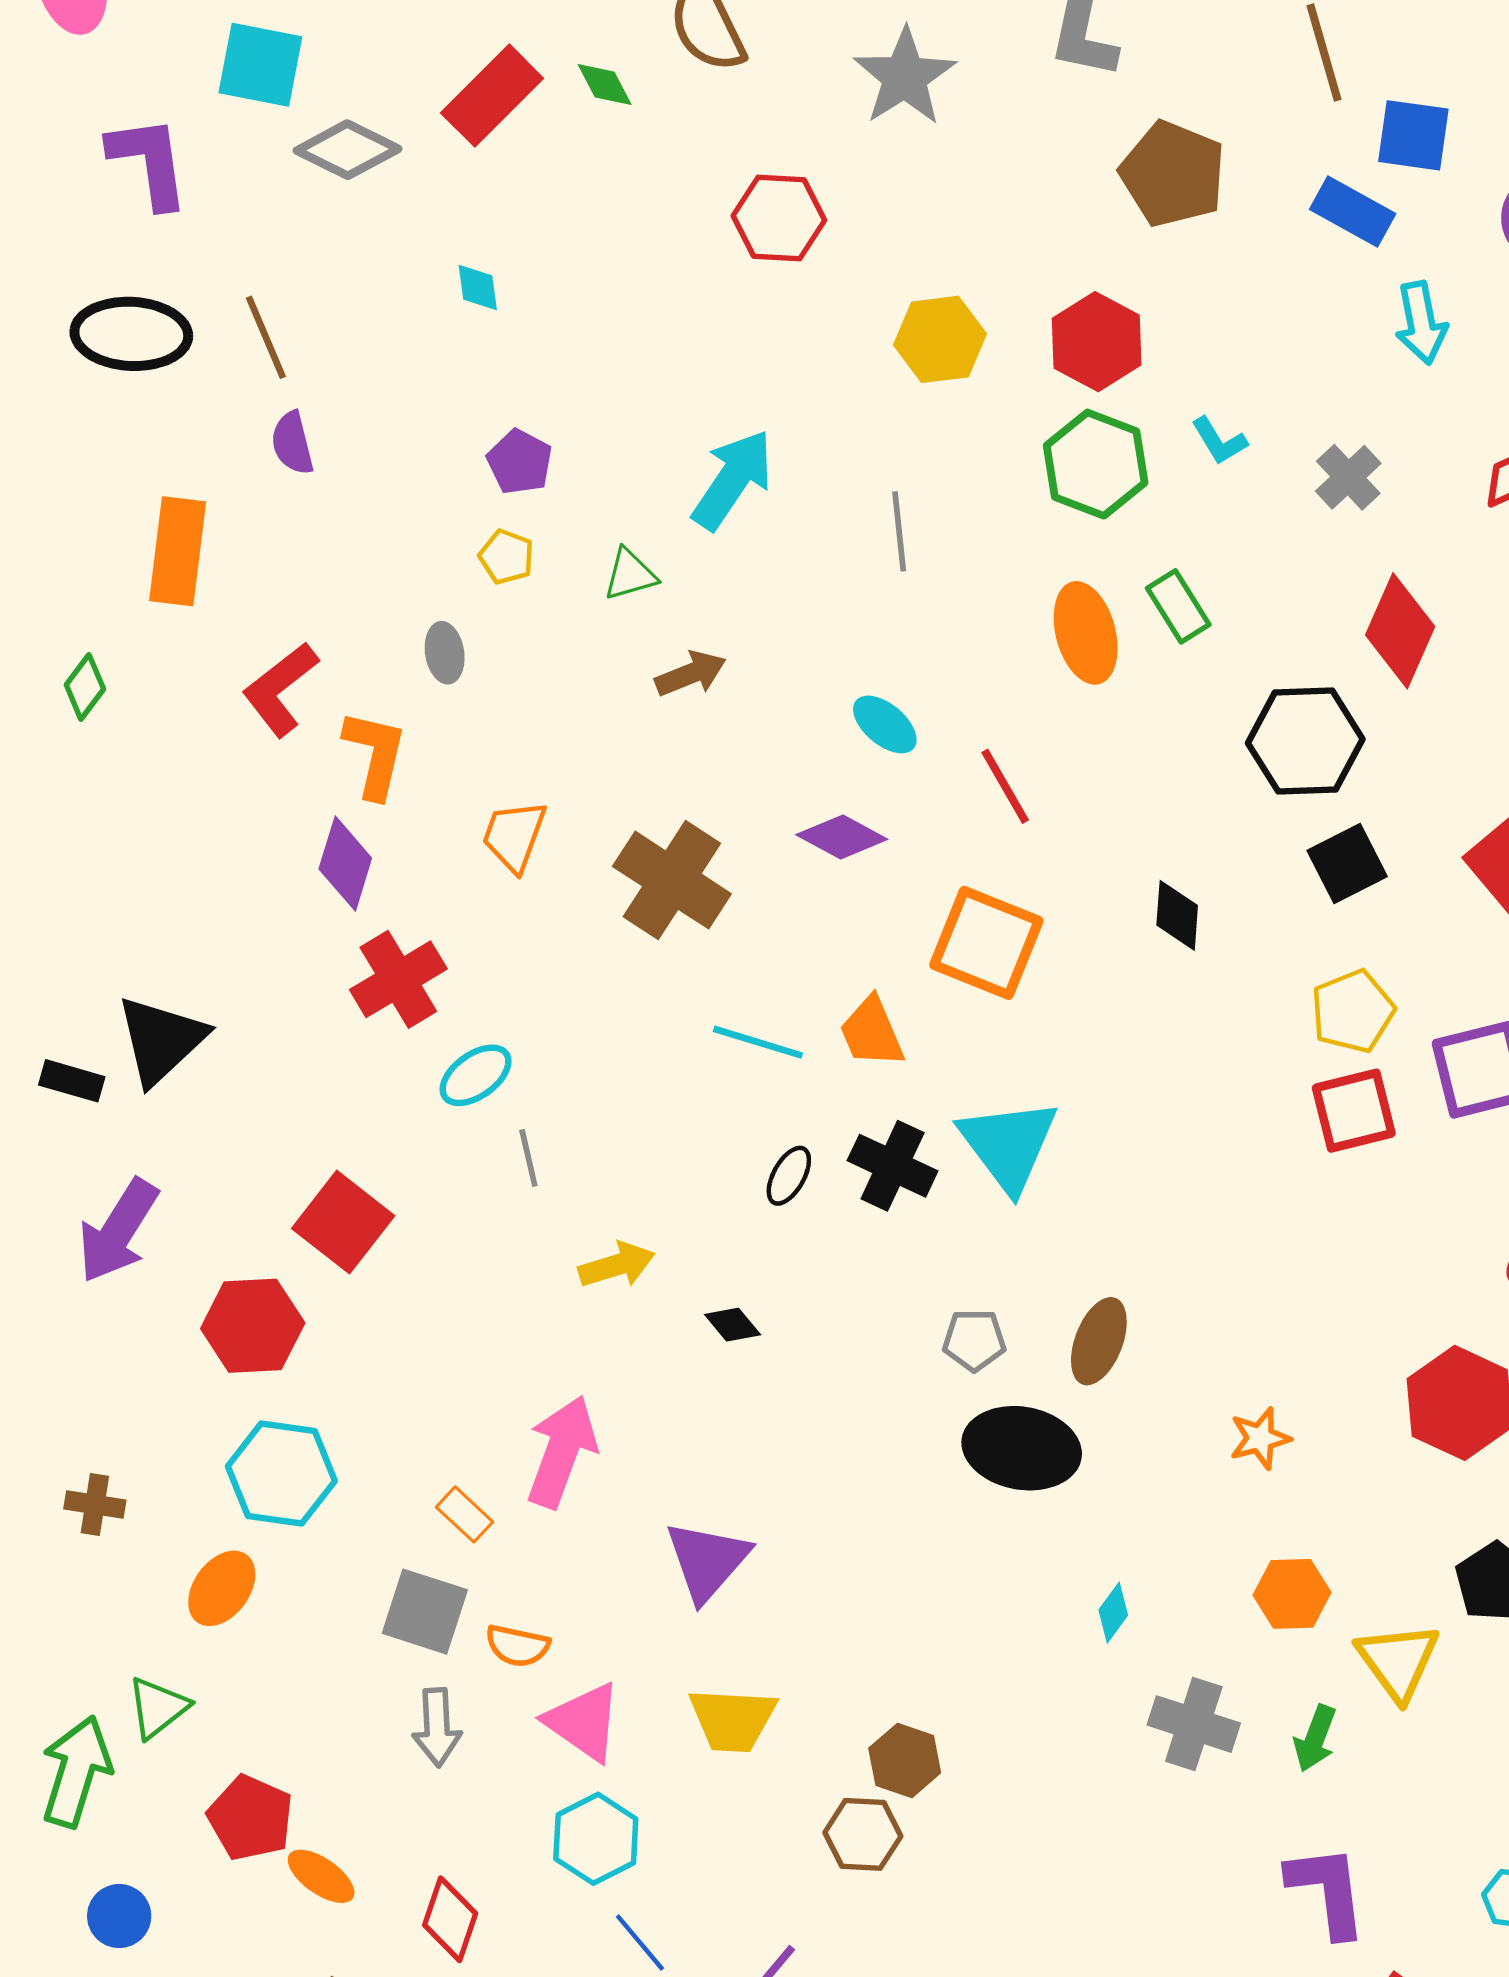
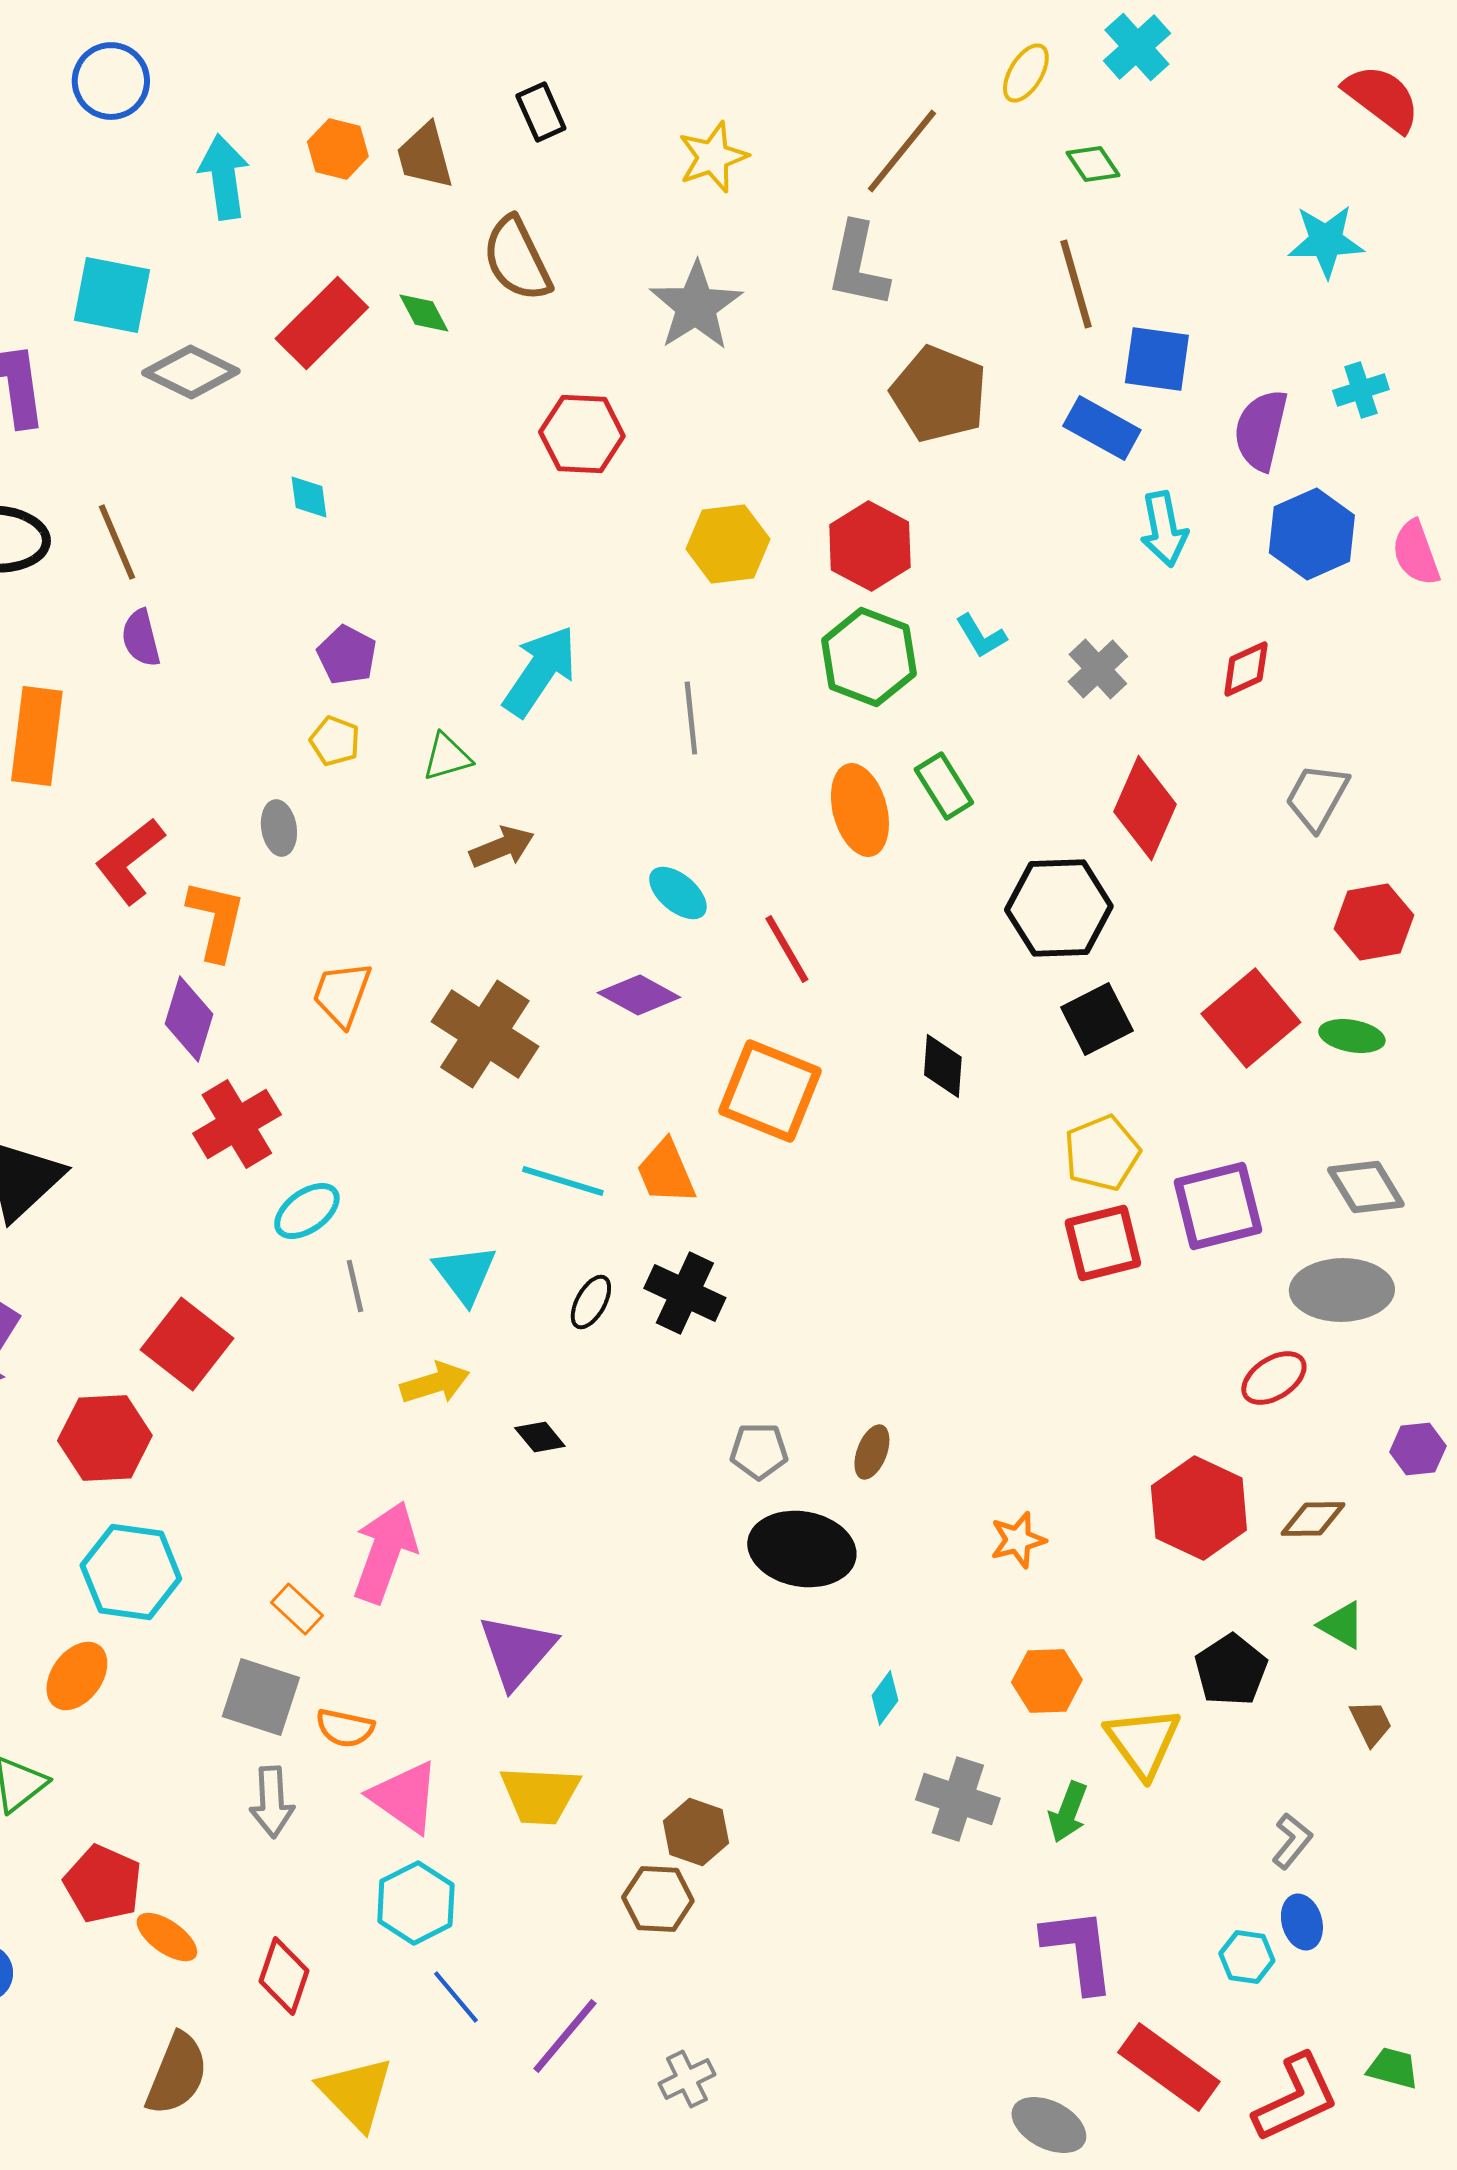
cyan triangle: (1008, 1145) -> (465, 1274), moved, size x0.7
brown ellipse: (1099, 1341) -> (872, 1452), size x0.7

